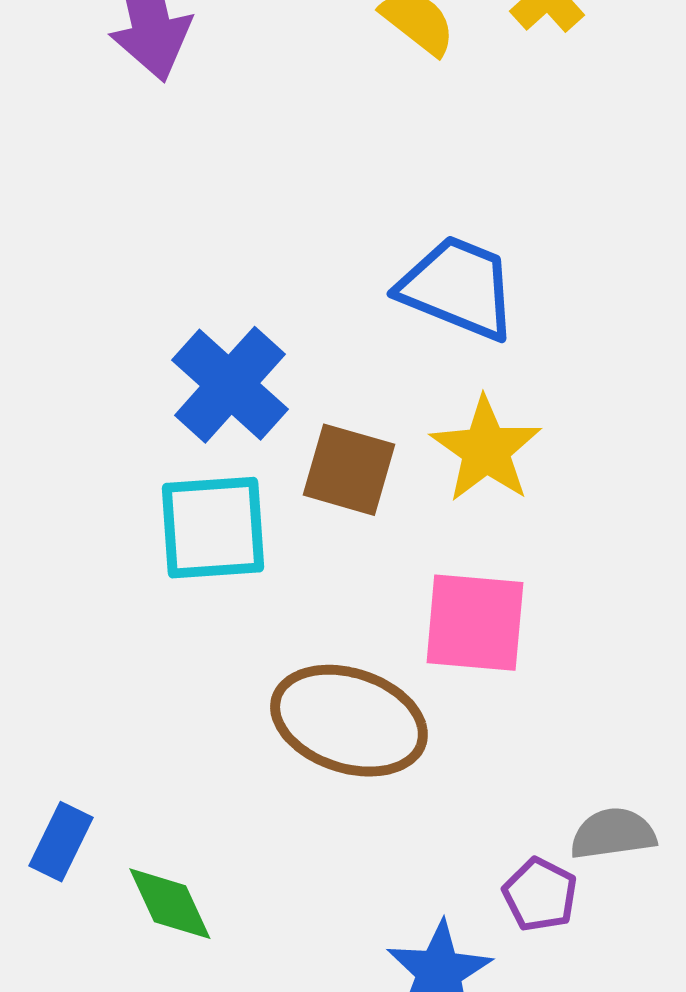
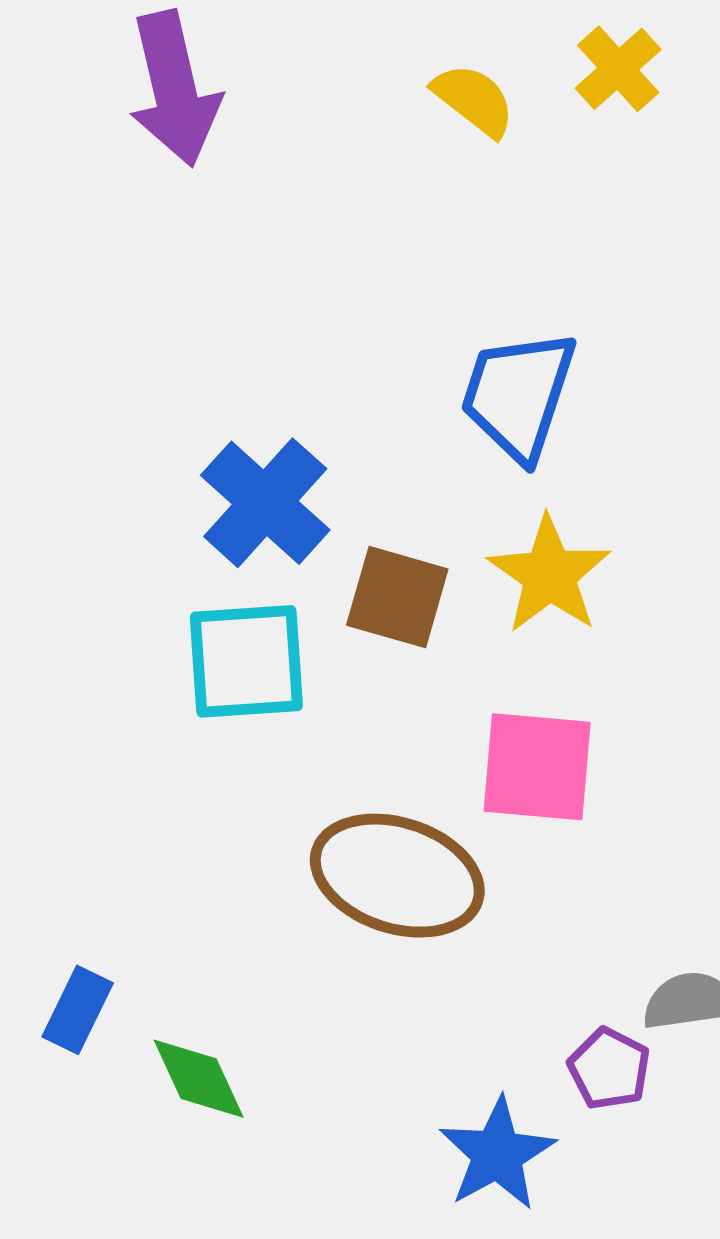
blue trapezoid: (458, 288) -> (518, 395), turned -94

